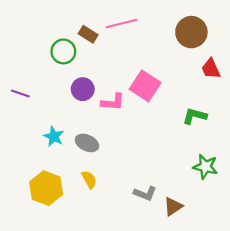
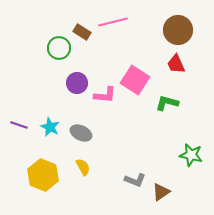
red trapezoid: (211, 69) -> (176, 64), moved
purple line: (20, 93) -> (19, 125), moved
green L-shape: (195, 116) -> (167, 103), moved

